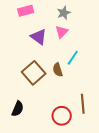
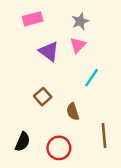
brown semicircle: (58, 70) -> (73, 112), moved
brown square: (34, 73) -> (43, 97), size x0.6
red circle: (62, 116) -> (59, 148), moved

